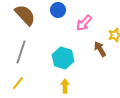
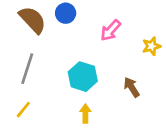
blue circle: (58, 10) -> (66, 13), moved
brown arrow: (100, 49) -> (132, 87), moved

